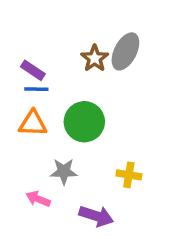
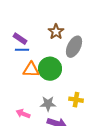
gray ellipse: (125, 51) -> (74, 47), moved
orange triangle: (33, 123) -> (31, 70), moved
gray star: (64, 171) -> (48, 104), moved

